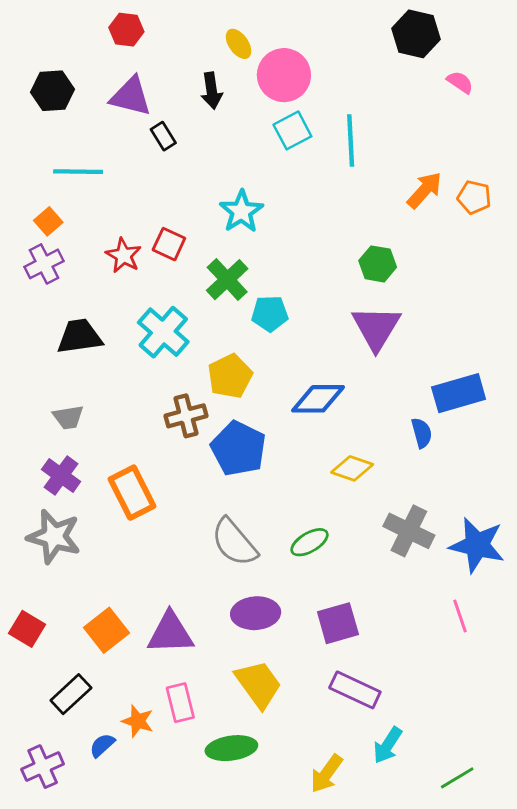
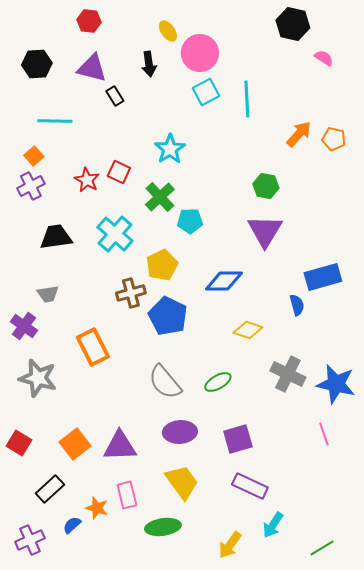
purple cross: (61, 475) -> (24, 326), moved

